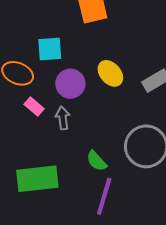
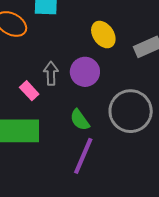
purple circle: (70, 84) -> (85, 72), moved
pink rectangle: (34, 107) -> (29, 91), moved

